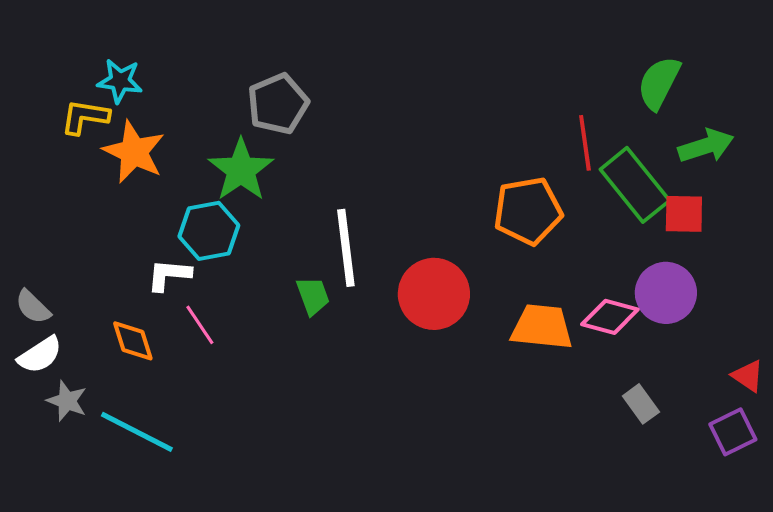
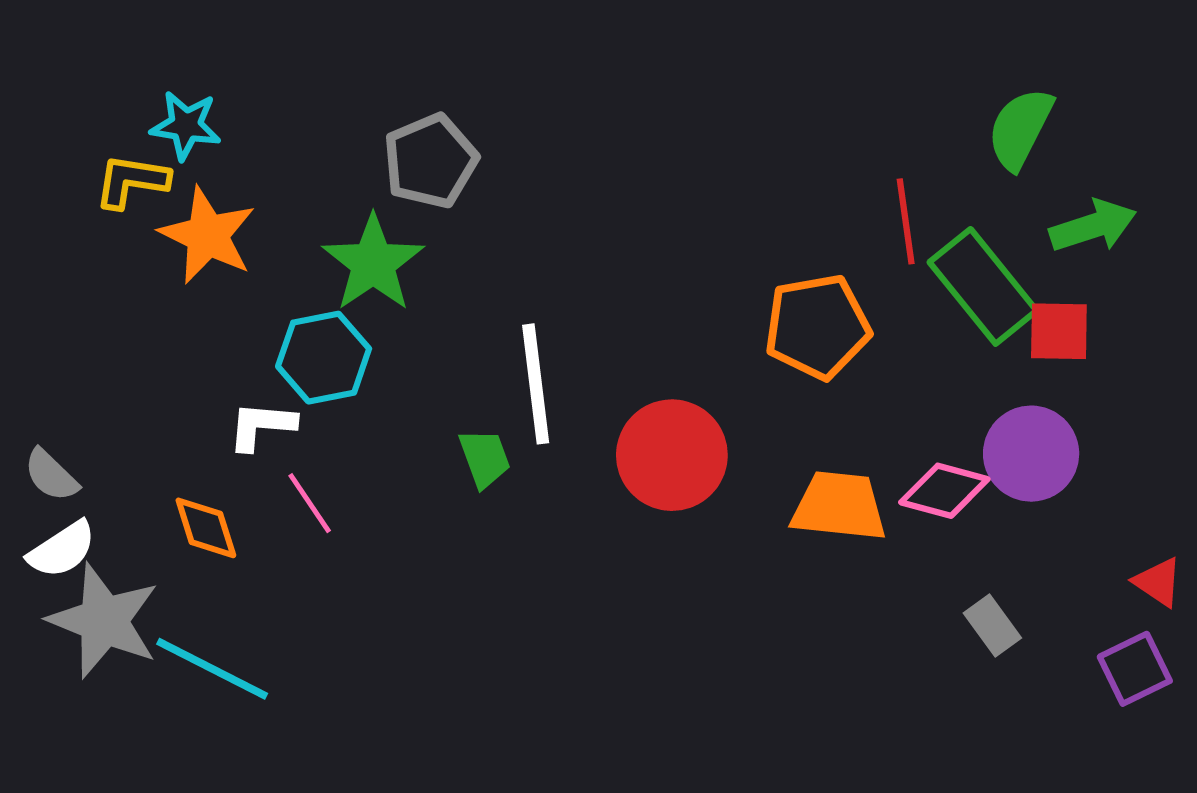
gray star: (67, 401) -> (104, 621), size x1.8

